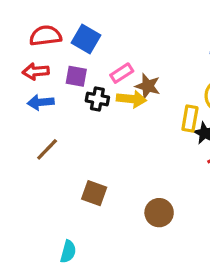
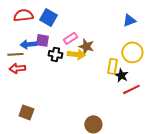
red arrow: (36, 71) -> (17, 68), moved
blue arrow: (41, 102) -> (28, 44), moved
brown line: (47, 149) -> (15, 54), moved, turned 42
brown square: (94, 193) -> (26, 112), moved

